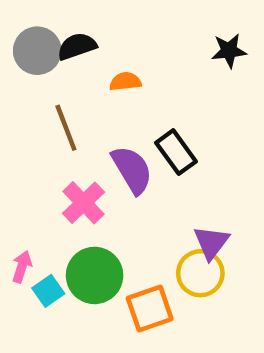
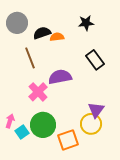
black semicircle: (77, 46) -> (42, 33), moved
black star: (229, 51) -> (86, 23), moved
black rectangle: (176, 152) -> (95, 60), moved
purple semicircle: (132, 170) -> (60, 77), turned -70

